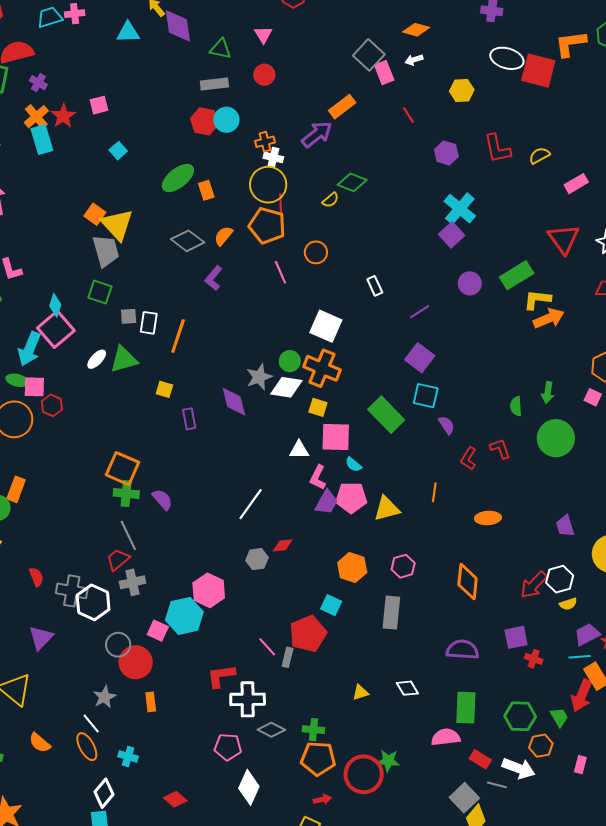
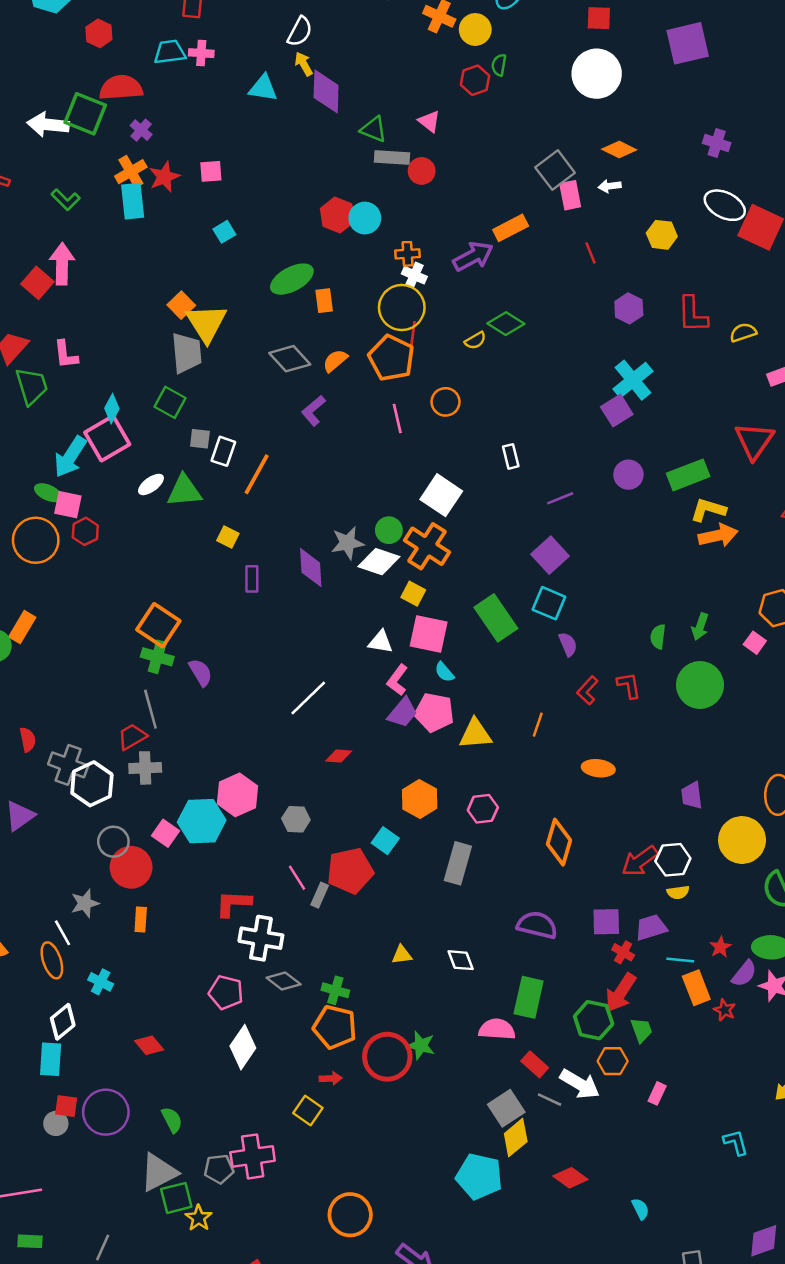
pink triangle: (263, 35) -> (429, 121), turned -30
gray rectangle: (214, 84) -> (392, 157), moved
gray hexagon: (257, 559) -> (296, 819), moved
purple trapezoid: (587, 634) -> (651, 927), moved
red arrow: (582, 696) -> (621, 993), moved

